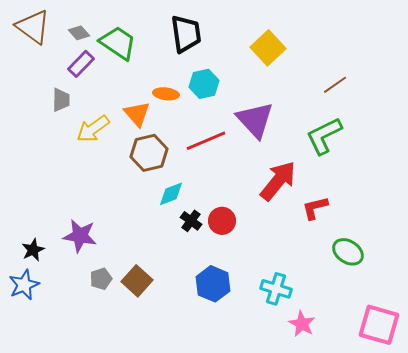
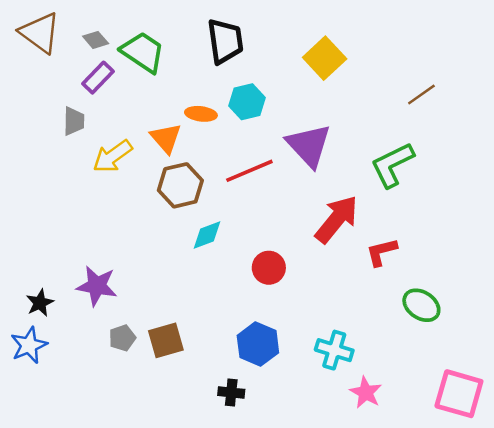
brown line: (335, 85) -> (421, 94), moved
black cross: (191, 221) -> (231, 392), moved, turned -30
brown square: (137, 281) -> (166, 340), turned 32

